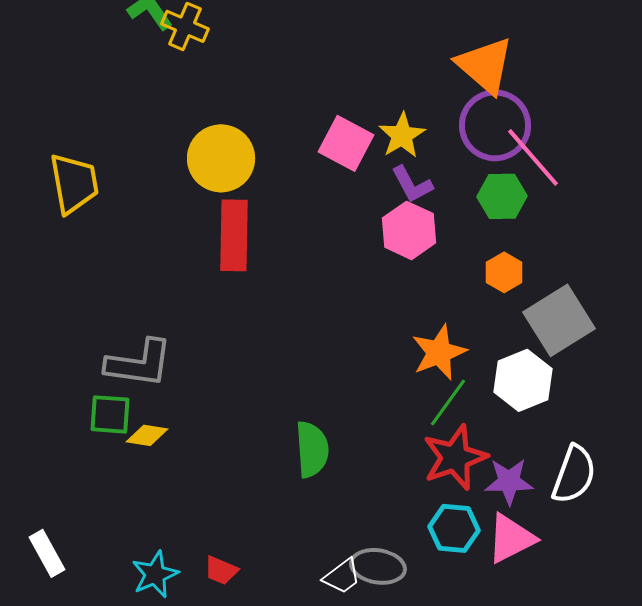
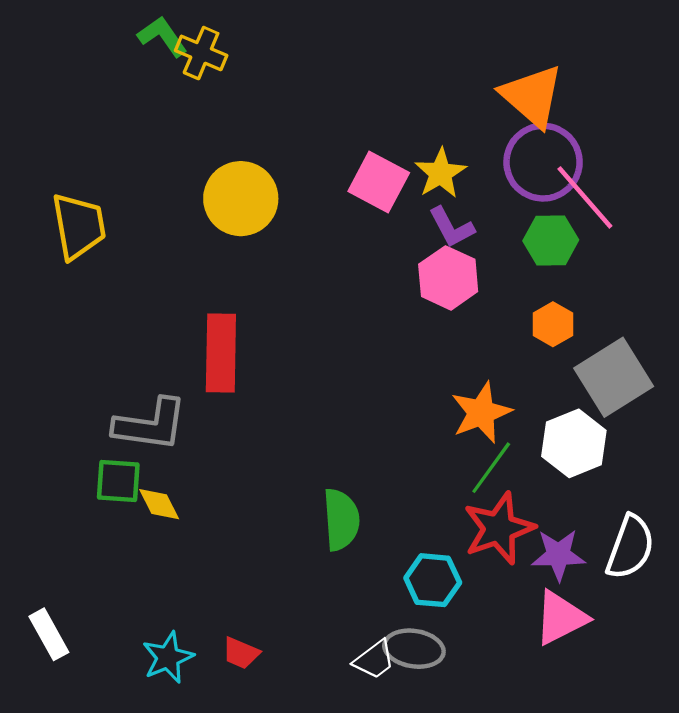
red rectangle: (234, 235) -> (221, 353), moved
yellow diamond: (147, 435) -> (159, 504), turned 54
cyan hexagon: (454, 528) -> (433, 580), moved

